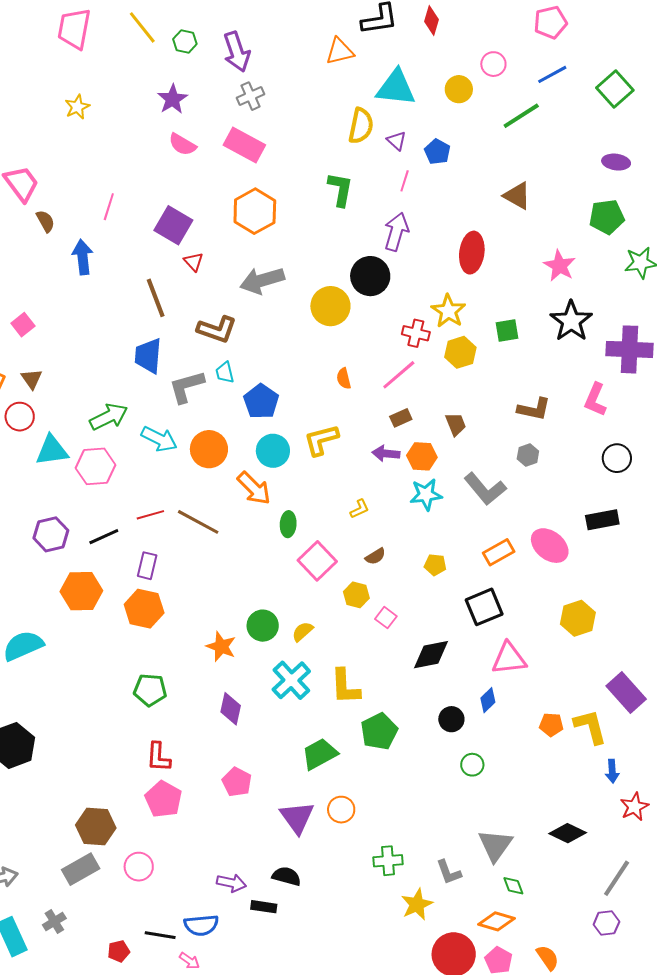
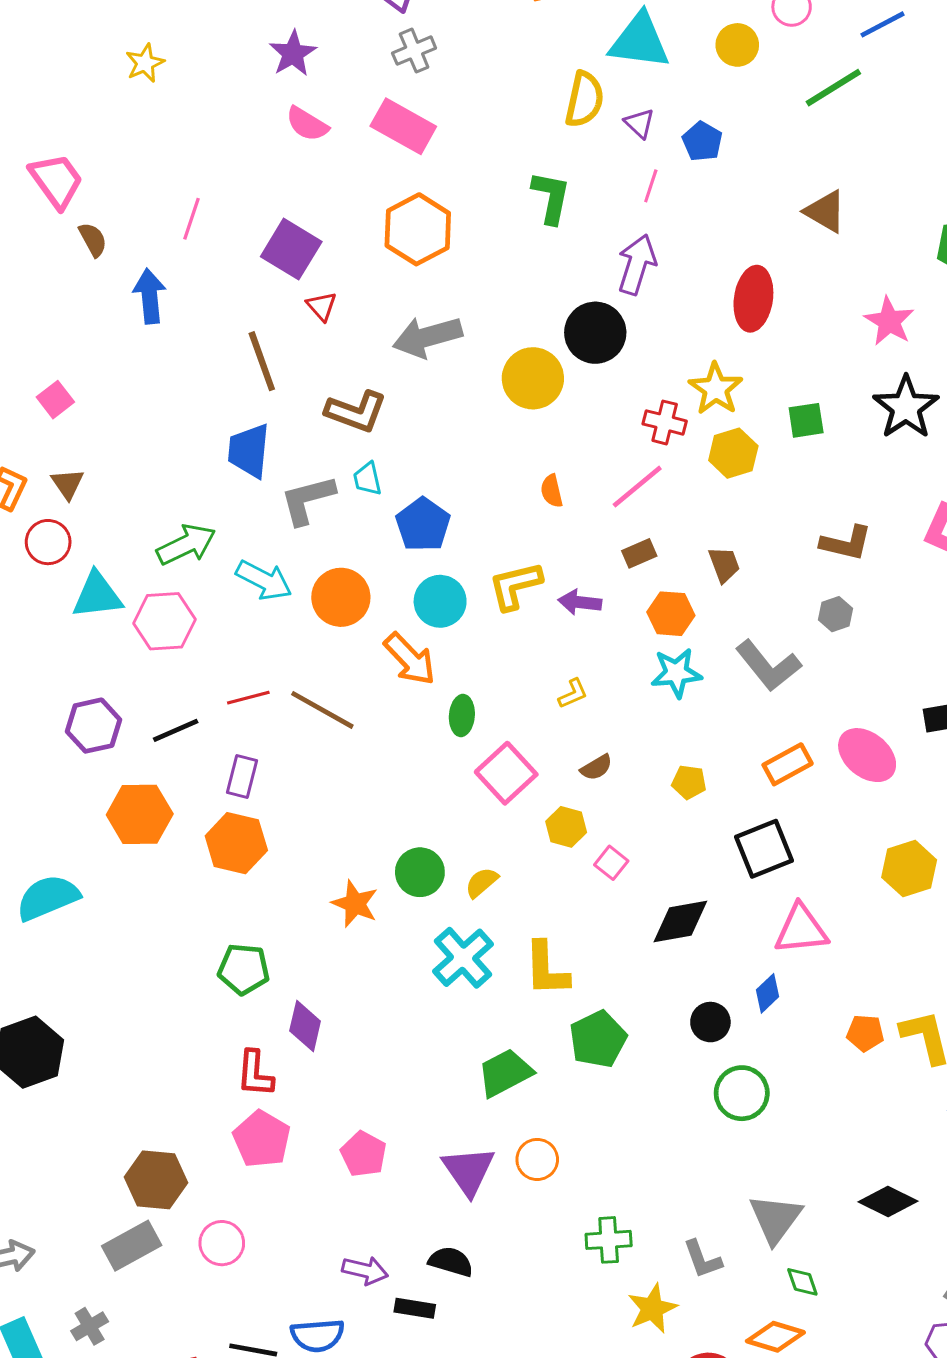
purple arrow: (386, 454) -> (580, 602), moved
purple diamond: (231, 709) -> (305, 1026), moved
green circle: (472, 765) -> (742, 1093), size x1.5
pink pentagon: (237, 782) -> (364, 1154), moved

